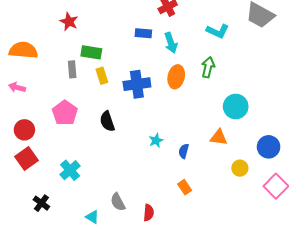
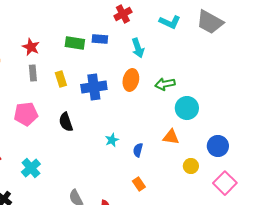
red star: (69, 22) -> (31, 47), moved
cyan L-shape: (218, 31) -> (170, 22), moved
cyan arrow: (171, 43) -> (138, 48), moved
green rectangle: (91, 52) -> (75, 43), moved
green arrow: (208, 67) -> (165, 84), moved, turned -114
pink pentagon: (65, 113) -> (26, 114), turned 30

